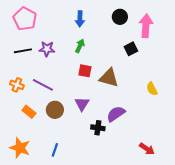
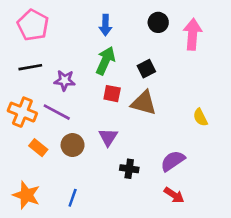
green arrow: (80, 46) -> (105, 61), size x1.5
purple star: (47, 49) -> (65, 80), moved
black square: (131, 49) -> (146, 69), moved
orange cross: (17, 85) -> (22, 112), size x1.5
purple semicircle: (116, 114) -> (173, 161), moved
red arrow: (147, 149) -> (174, 195), moved

